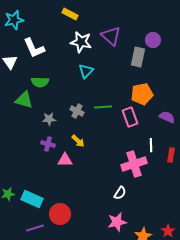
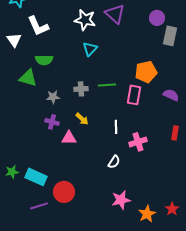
gray rectangle: (138, 57) -> (170, 36), moved
gray cross: (77, 111) -> (81, 89), turned -32
pink rectangle: (130, 117) -> (134, 95), turned 30
white line: (151, 145) -> (116, 127), moved
pink cross: (134, 164) -> (138, 142), size x0.7
white semicircle: (120, 193) -> (114, 162), moved

